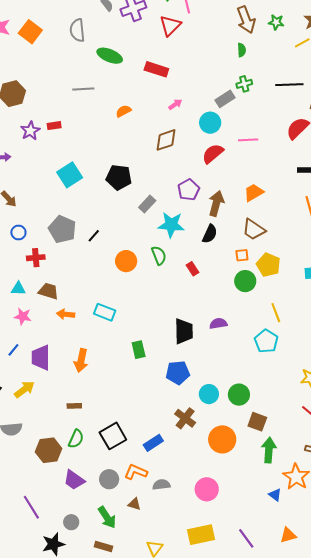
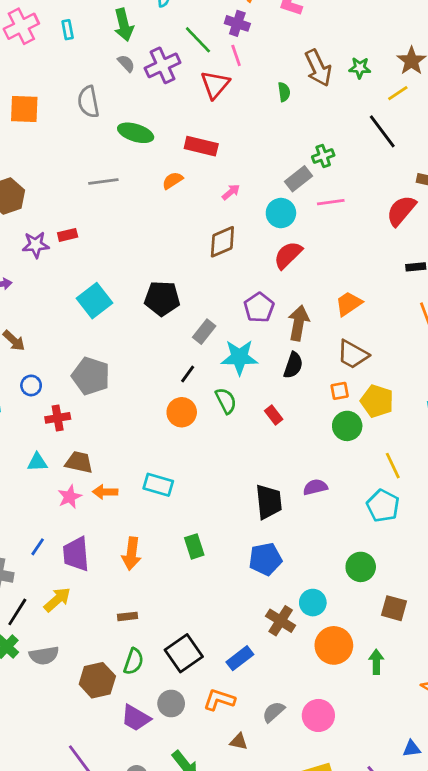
orange square: (30, 32) -> (24, 109), turned -30
green semicircle: (242, 50) -> (284, 92), moved
black line: (289, 85) -> (382, 131), moved, turned 60
orange semicircle: (123, 111) -> (173, 181), moved
purple star: (30, 131) -> (36, 245), turned 30
pink line: (248, 140) -> (331, 202), moved
black line: (94, 236) -> (188, 374), moved
pink star: (23, 316) -> (70, 497), moved, turned -30
green rectangle: (139, 350) -> (194, 546), moved
cyan circle: (209, 394) -> (313, 603), moved
green circle: (239, 395) -> (361, 567), moved
brown square: (257, 422) -> (394, 608), moved
green arrow: (269, 450) -> (376, 662), moved, size x0.7
gray circle: (109, 479) -> (171, 703), moved
gray semicircle: (161, 485) -> (274, 712), moved, turned -30
blue triangle: (275, 495) -> (412, 749), moved, turned -40
brown triangle: (134, 504) -> (239, 742), moved

